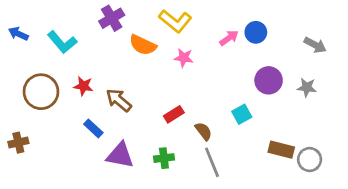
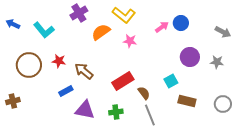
orange semicircle: (143, 45) -> (101, 32), turned 120
red rectangle: (174, 114) -> (123, 81), size x1.5
blue rectangle: (93, 128) -> (66, 91), turned -72
brown rectangle: (281, 150) -> (187, 101), moved
gray circle: (310, 160) -> (223, 104), moved

